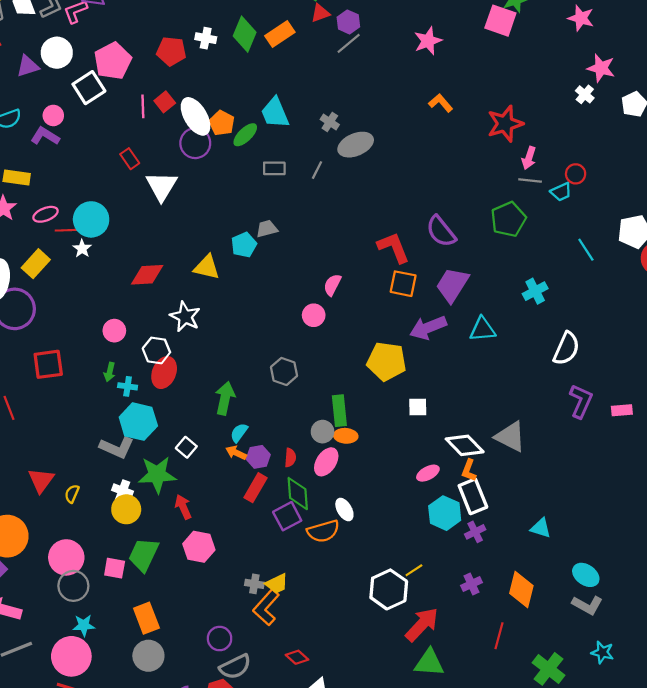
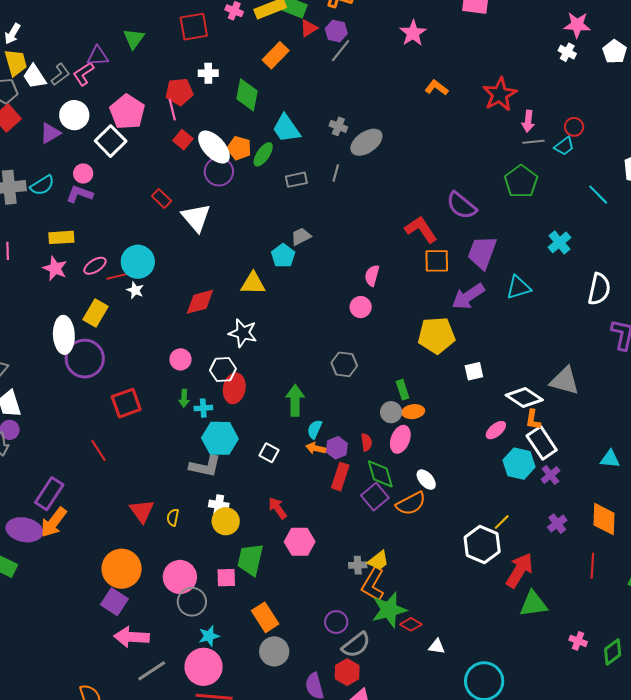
green diamond: (245, 34) -> (247, 95), moved
pink line: (143, 106) -> (172, 110), moved
green rectangle: (339, 411) -> (403, 390), size x0.7
green star: (157, 475) -> (389, 610), moved

